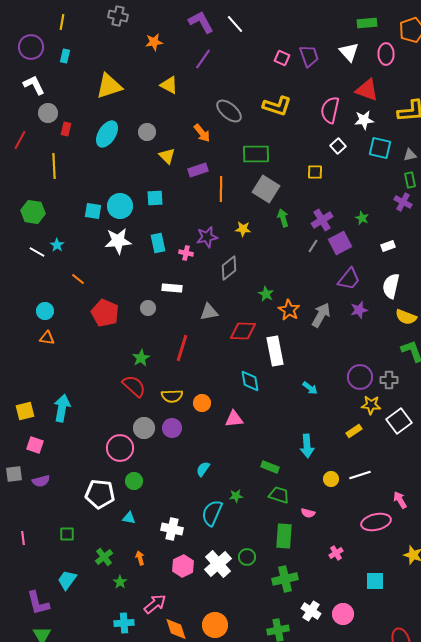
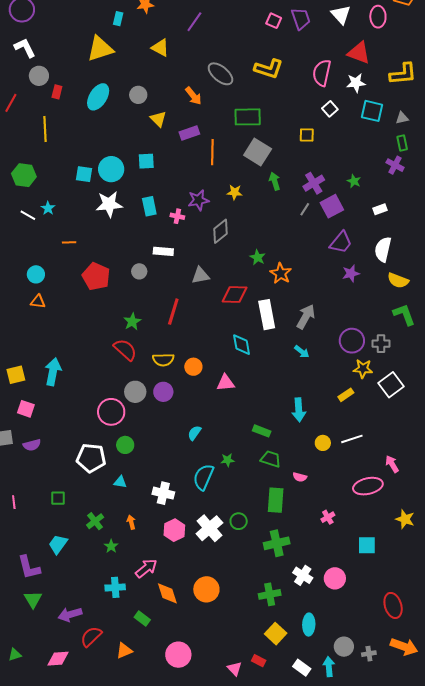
cyan rectangle: (65, 56) -> (118, 19), moved
orange line: (78, 279) -> (69, 242), turned -40
gray arrow: (321, 315) -> (306, 317), moved

